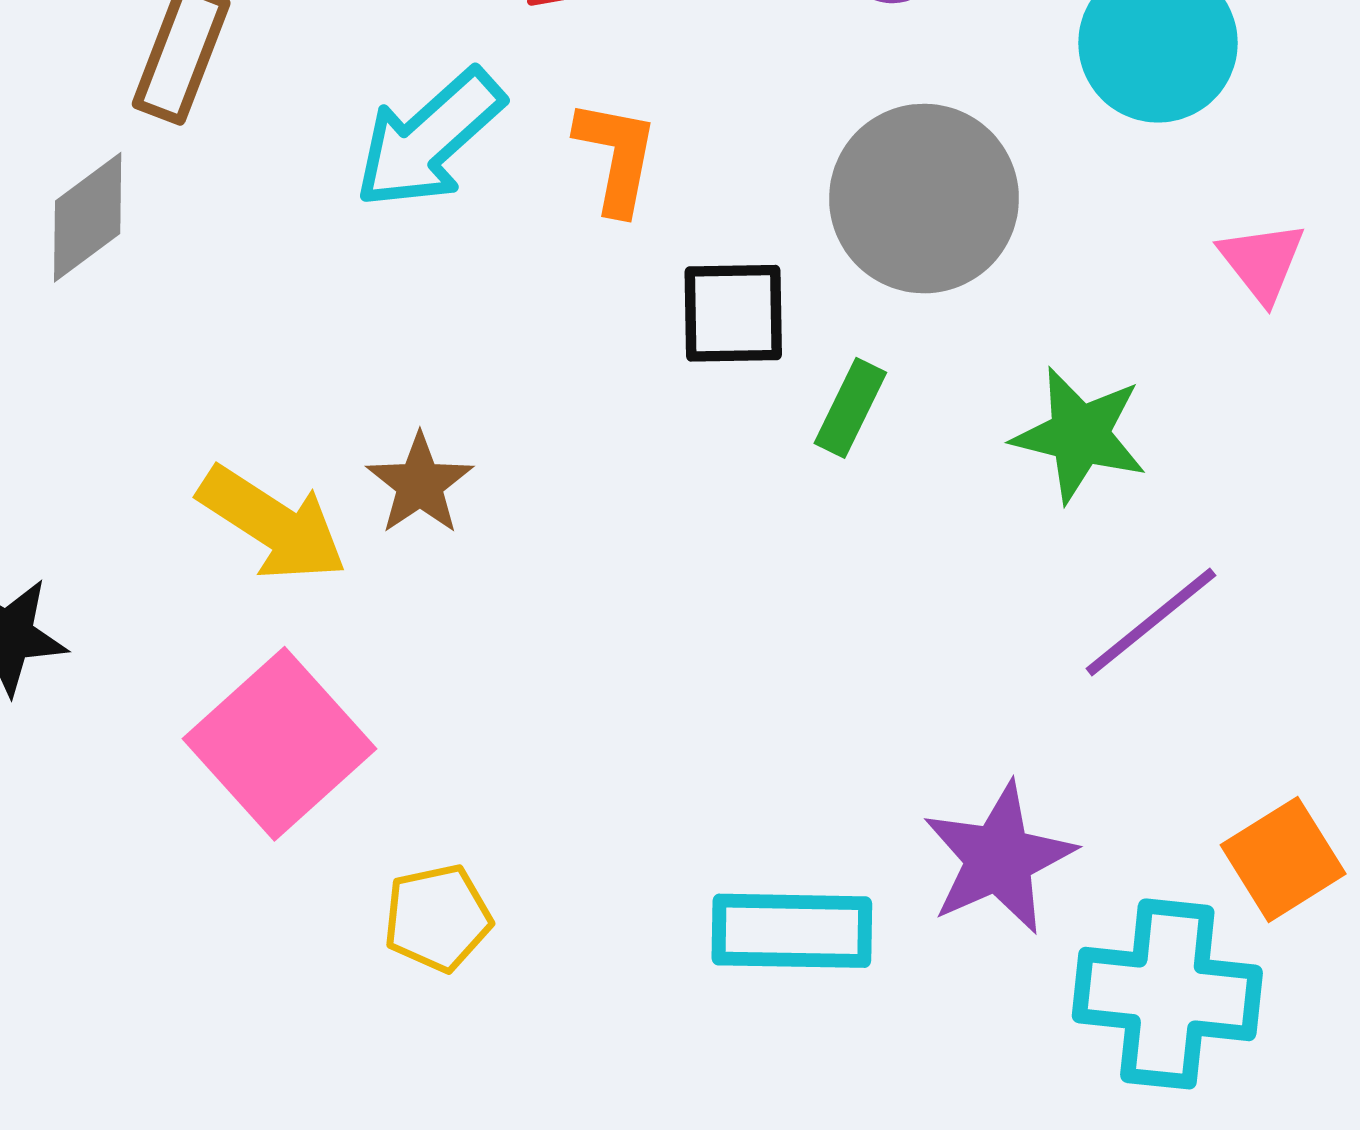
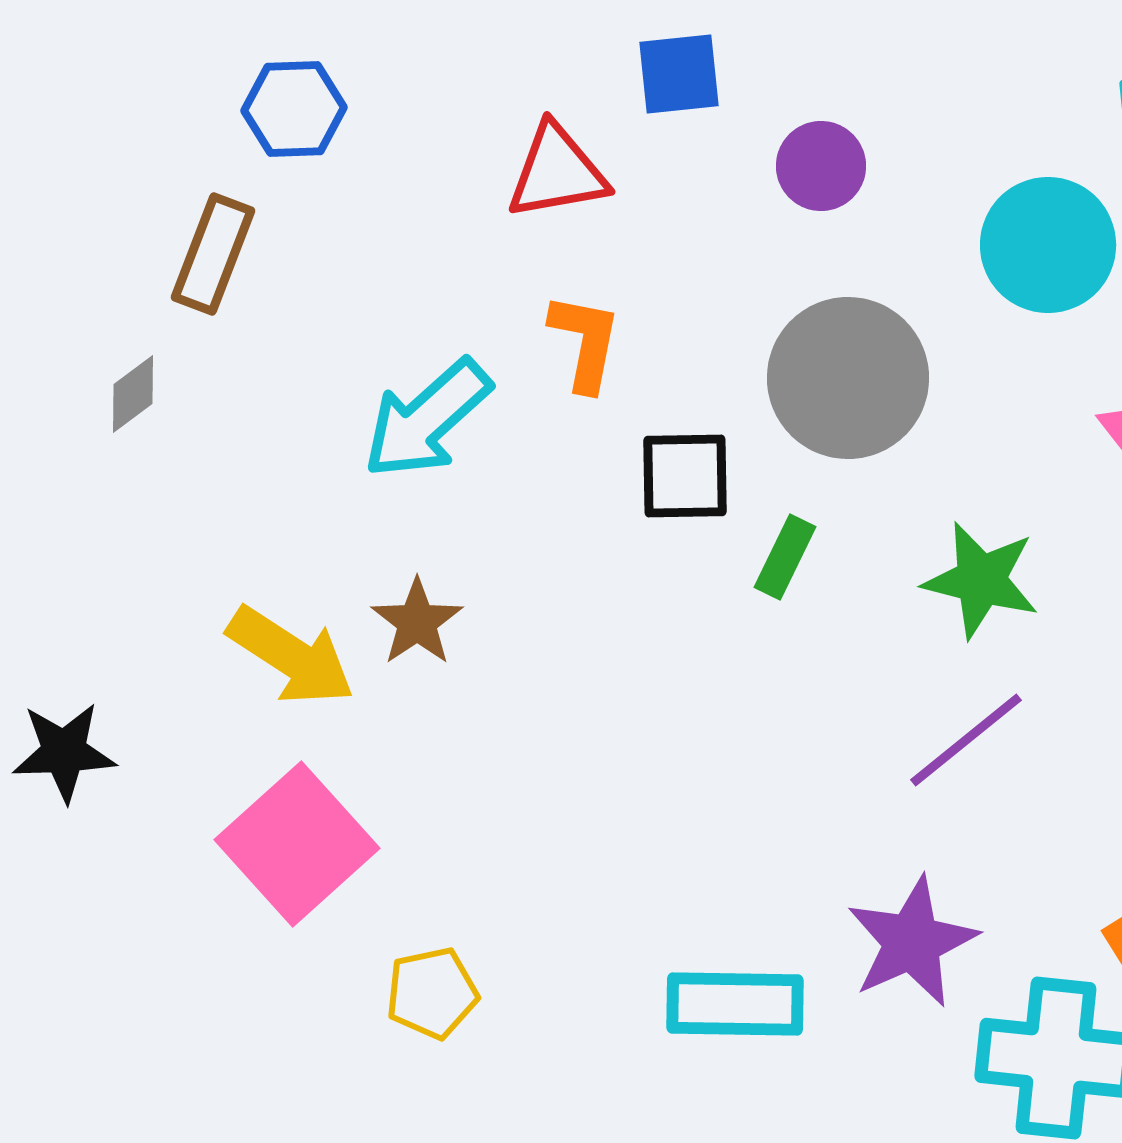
cyan arrow: (429, 139) -> (427, 419), moved
gray diamond: (88, 217) -> (133, 394), size x0.7
purple line: (1151, 622) -> (966, 740), moved

